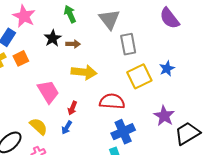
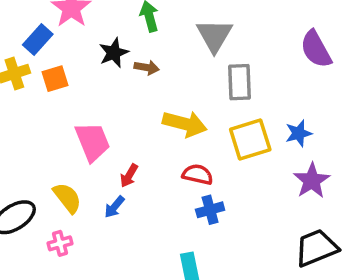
yellow arrow: (84, 72) -> (185, 124), moved
red semicircle: (112, 101) -> (198, 174), size x0.7
purple star: (164, 116) -> (312, 181), moved
blue cross: (123, 132) -> (210, 210), moved, size x0.7

